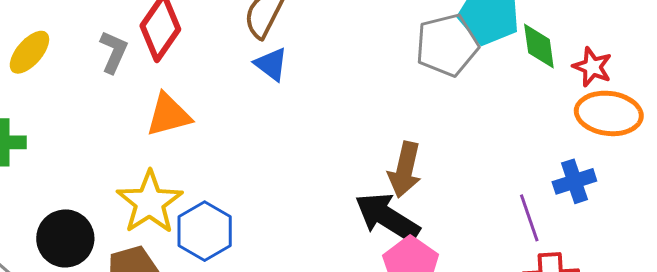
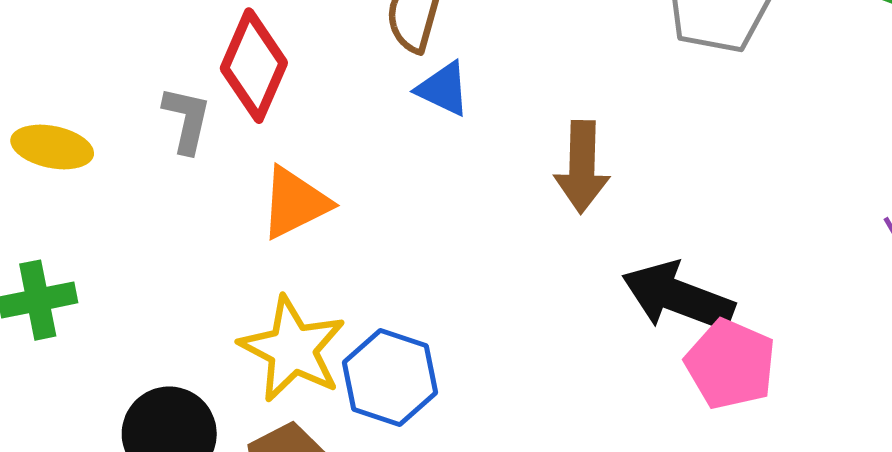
yellow ellipse: (29, 52) -> (52, 147), turned 72
brown arrow: (405, 170) -> (582, 167), moved

